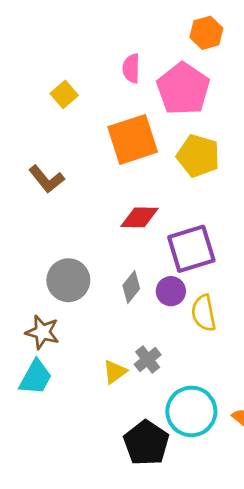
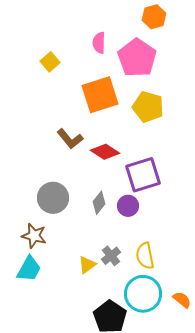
brown L-shape: (46, 179) -> (70, 139), moved
red diamond: (139, 217) -> (105, 152), turned 32
yellow semicircle: (204, 313) -> (145, 256), moved

